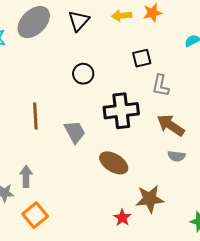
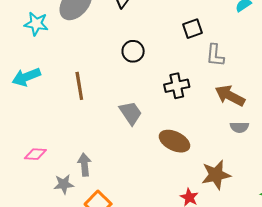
black cross: (121, 111) -> (177, 86), size x0.7
brown line: (35, 116) -> (79, 86), moved

